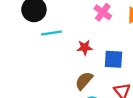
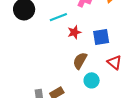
cyan line: (51, 33) -> (58, 17), moved

